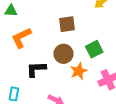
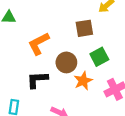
brown square: (67, 24) -> (84, 28), moved
orange L-shape: (21, 38) -> (39, 44), moved

